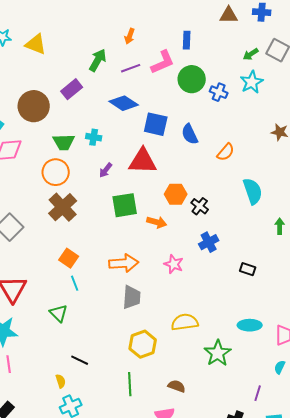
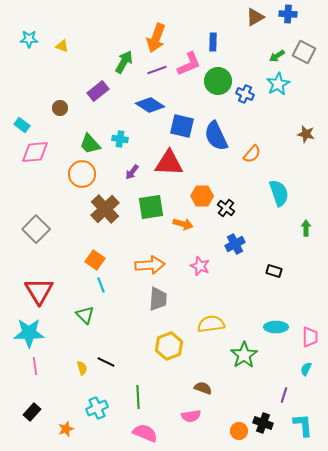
brown triangle: (229, 15) -> (255, 17), turned -30
orange arrow: (130, 36) -> (156, 38), size x1.8
yellow triangle: (36, 44) -> (62, 46), size x0.6
brown circle: (34, 106) -> (60, 108), size x0.5
blue semicircle: (190, 134) -> (216, 136), size x1.4
green trapezoid: (64, 142) -> (90, 144), turned 50
brown cross: (63, 207) -> (105, 209), moved
yellow semicircle: (61, 381) -> (82, 368), moved
green line: (130, 384) -> (138, 397), moved

